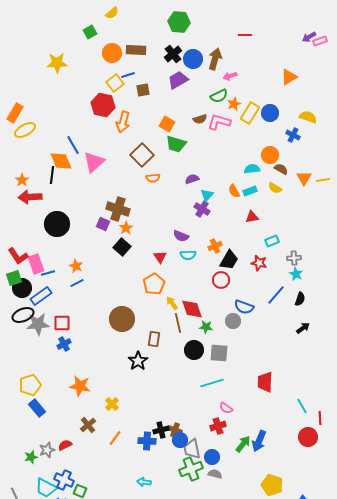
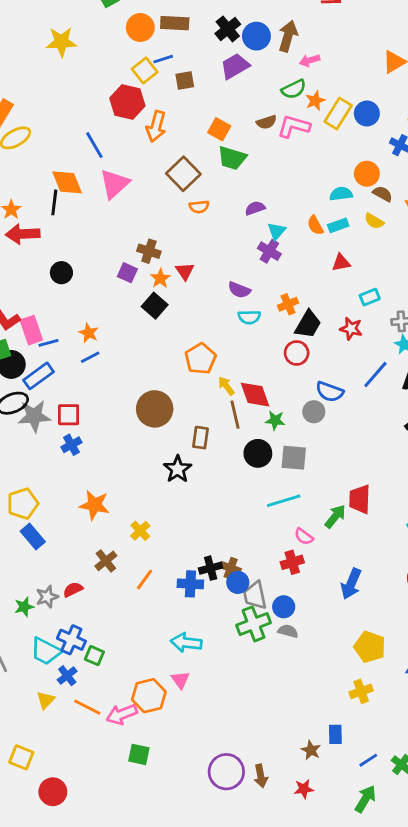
blue line: (73, 145) -> (94, 145), moved
brown cross: (118, 209) -> (149, 251), size x0.7
black circle: (57, 224) -> (61, 273), size x0.6
red triangle: (160, 257) -> (185, 271), moved
green arrow: (243, 444) -> (335, 516), moved
cyan arrow: (144, 482) -> (186, 643), size x1.5

